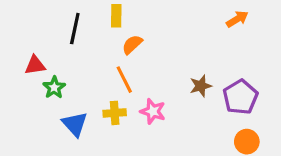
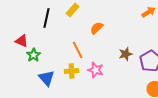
yellow rectangle: (116, 16) -> (73, 10), turned 40
orange semicircle: (132, 44) -> (97, 28), moved
red triangle: (35, 65) -> (22, 41), turned 32

